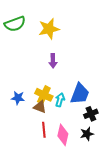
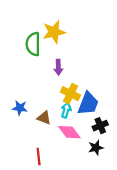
green semicircle: (15, 24) -> (33, 44), moved, turned 110
yellow cross: (44, 95) -> (70, 94), moved
red line: (44, 130) -> (39, 156), moved
pink diamond: (63, 135) -> (69, 132), moved, turned -50

